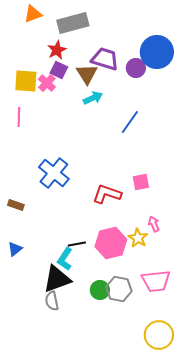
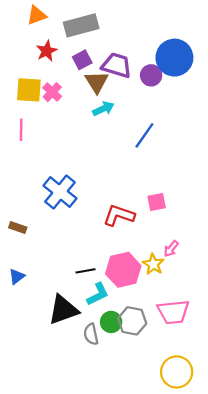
red star: (57, 50) -> (47, 51), moved
purple square: (59, 70) -> (82, 60), moved, turned 36
pink arrow: (154, 224) -> (171, 249), turned -119
cyan L-shape: (65, 259) -> (98, 294), moved, turned -150
gray semicircle: (52, 301) -> (91, 334), moved

